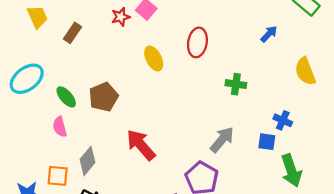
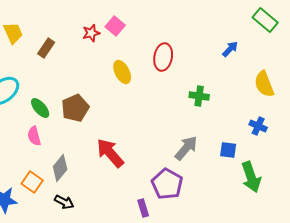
blue cross: (283, 120) -> (258, 126), moved
orange square: (58, 176) -> (32, 182), turned 30

